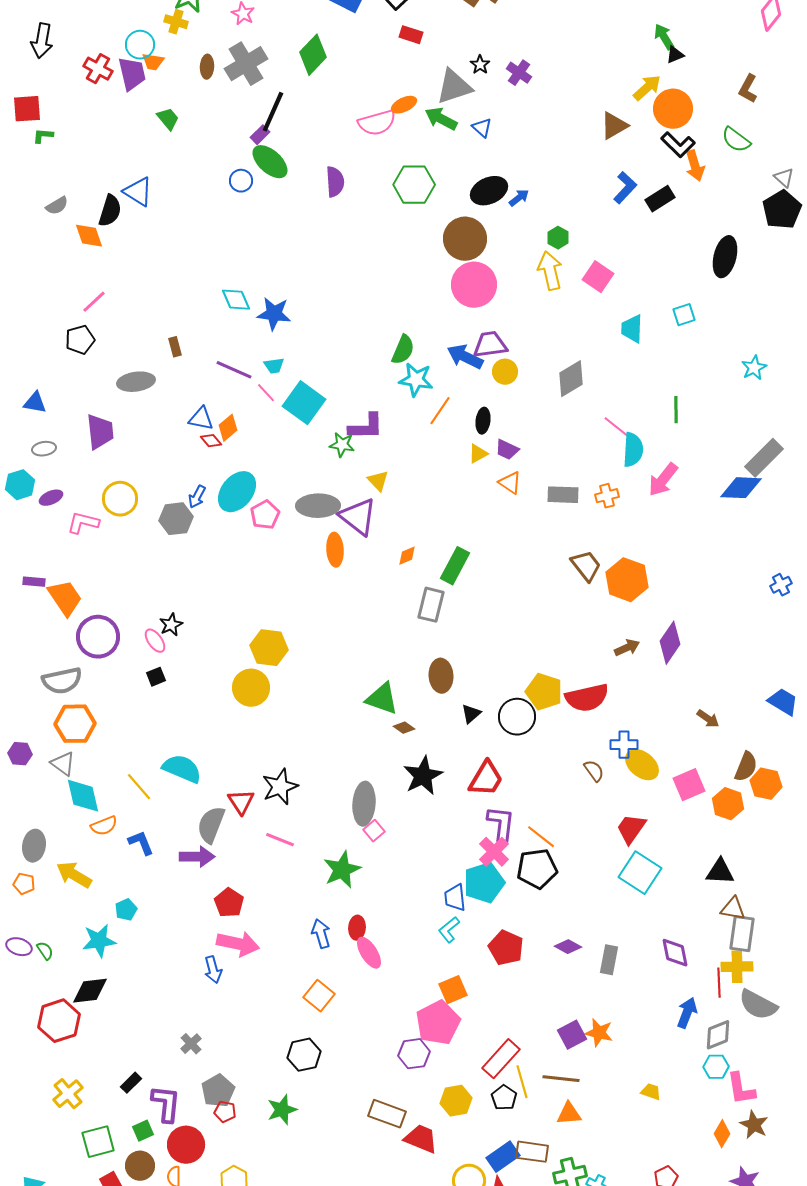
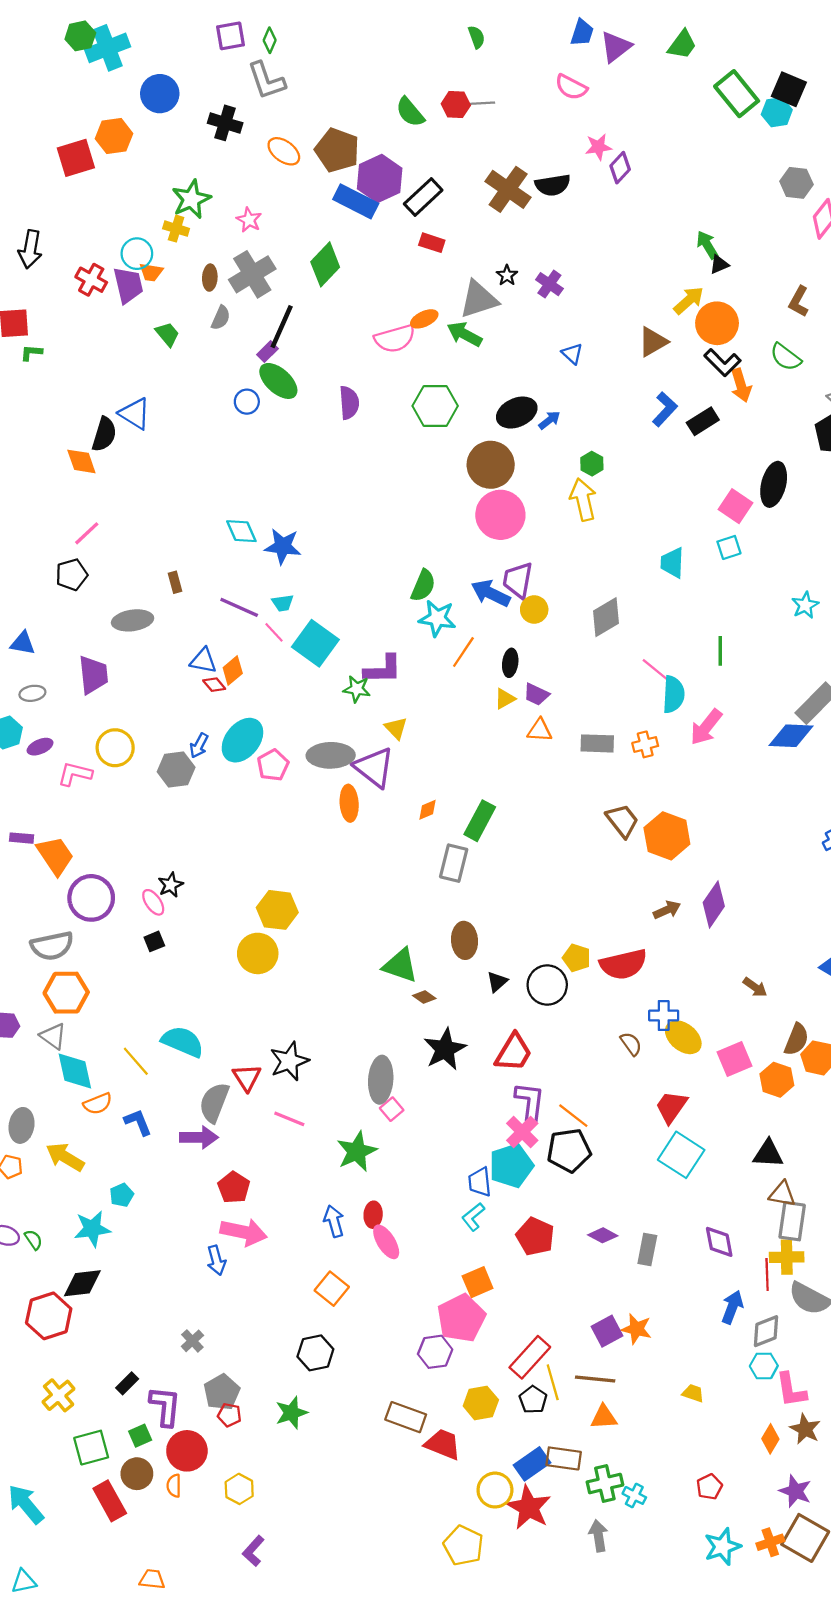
blue triangle: (482, 128) -> (572, 354), moved
gray semicircle: (57, 206) -> (221, 318), moved, turned -35
pink square: (598, 277) -> (736, 506), moved
purple trapezoid: (490, 345) -> (518, 580), turned -72
orange triangle: (510, 483) -> (540, 730), turned -30
yellow pentagon: (544, 692) -> (577, 958), size x0.7

